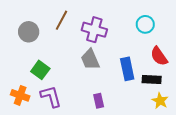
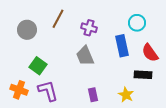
purple cross: (94, 30) -> (89, 28), size x0.7
blue rectangle: (127, 69) -> (122, 46), moved
yellow star: (160, 101) -> (126, 95), moved

